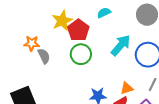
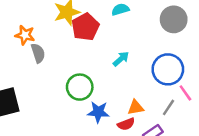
cyan arrow: (121, 45) -> (121, 59), moved, size x0.6
green circle: (81, 54) -> (80, 87), moved

